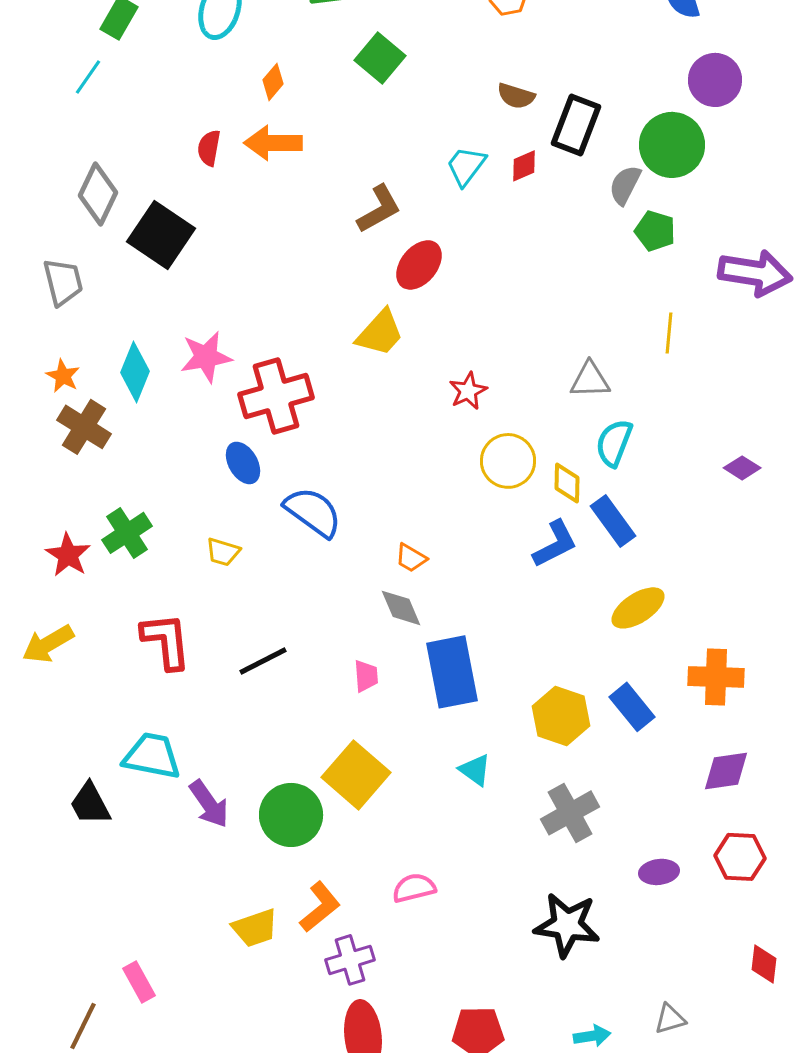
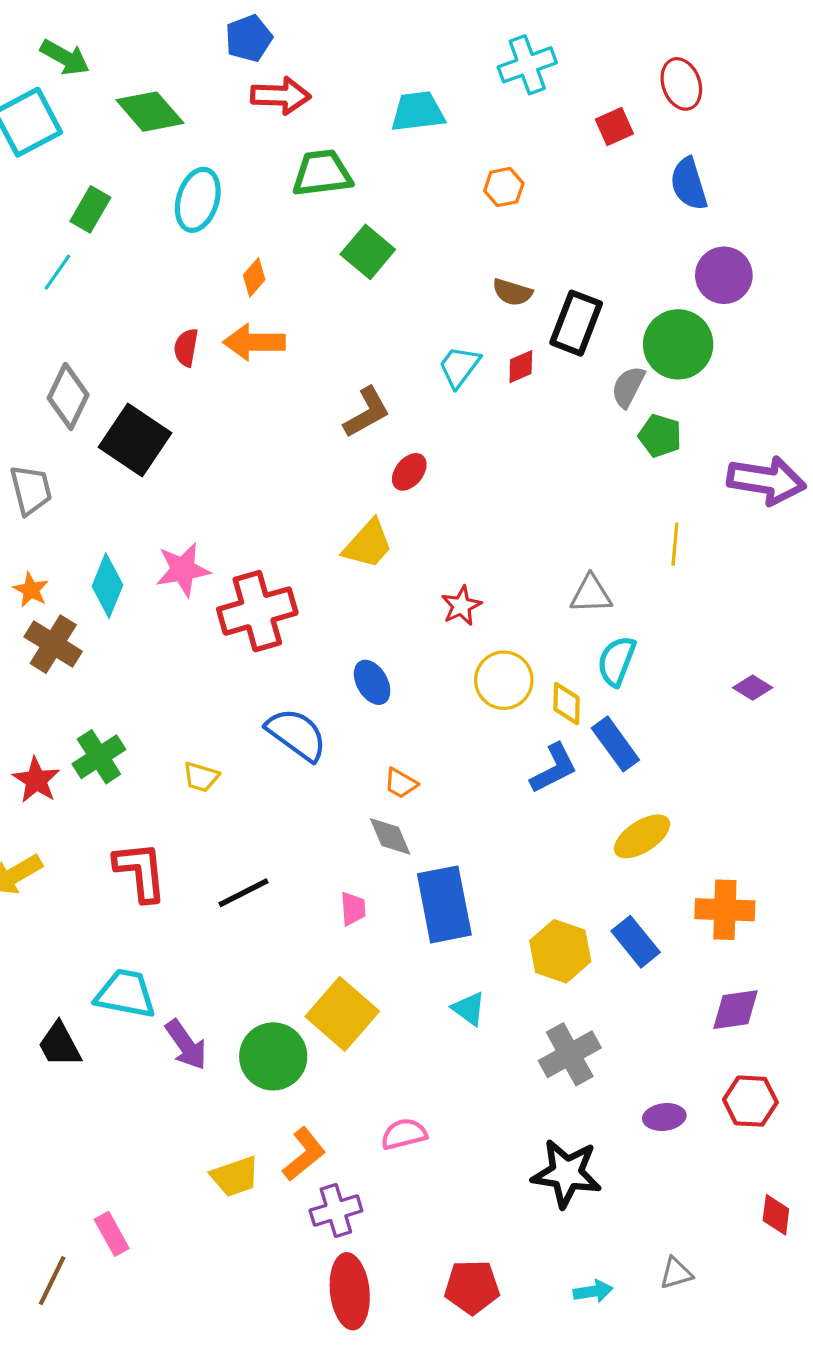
red ellipse: (419, 265) -> (409, 472), size x0.7
blue ellipse: (243, 463) -> (372, 682), moved

